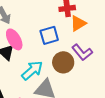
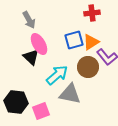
orange triangle: (78, 23) -> (91, 42), moved

